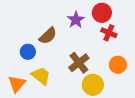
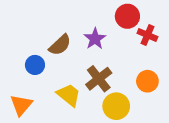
purple star: (76, 20) -> (95, 39), moved
red cross: (109, 33) -> (147, 35), moved
yellow trapezoid: (41, 76) -> (69, 95), moved

